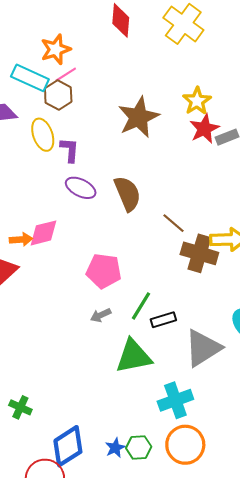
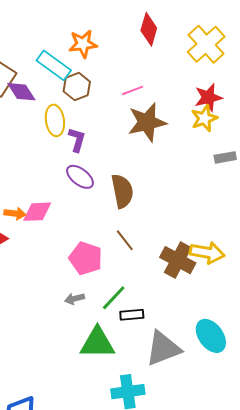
pink line: (66, 75) -> (133, 90), moved
red star: (204, 129) -> (208, 97), moved
brown line: (174, 223) -> (125, 240), moved

